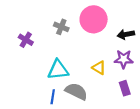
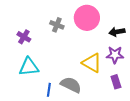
yellow triangle: (99, 68) -> (92, 63), size x1.5
cyan triangle: (58, 70) -> (29, 67), moved

